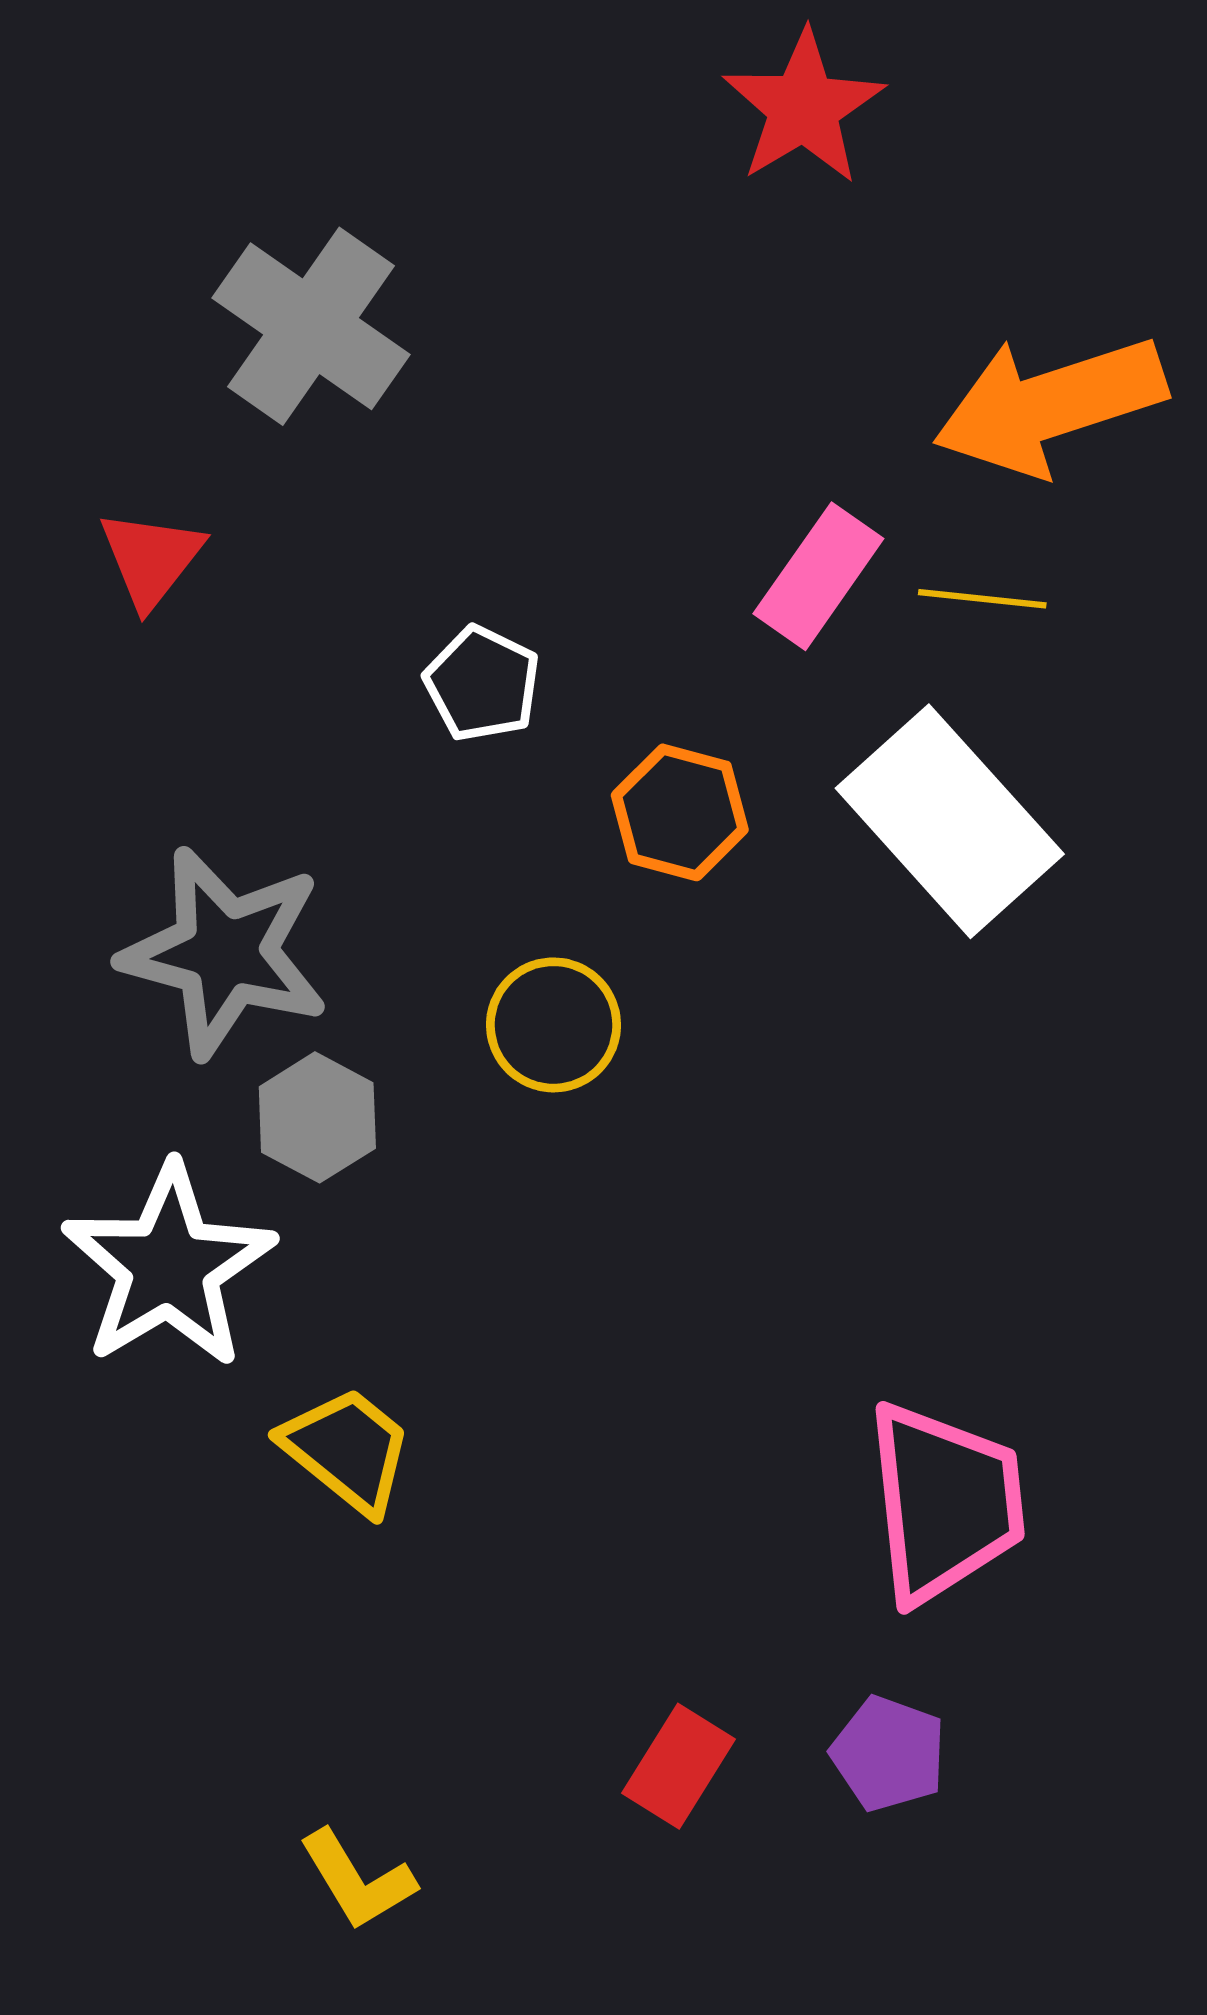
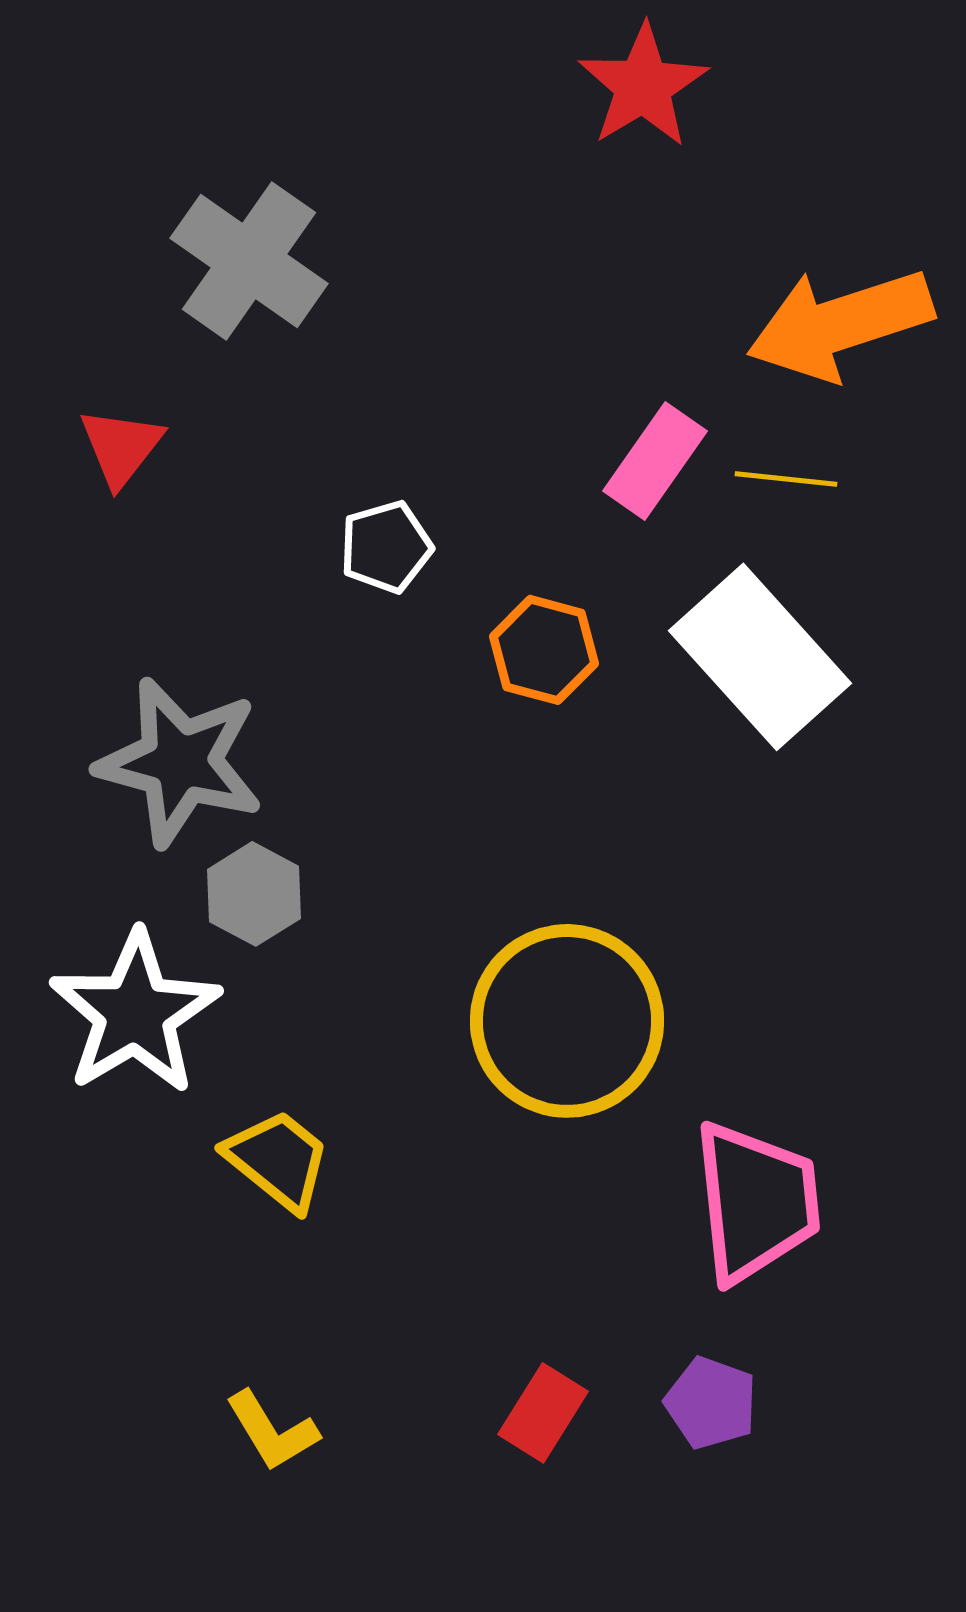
white pentagon: (482, 684) -> (386, 547), turned 30
yellow circle: (554, 1025) -> (567, 1021), moved, size x1.8
yellow L-shape: (357, 1880) -> (272, 1431), moved

